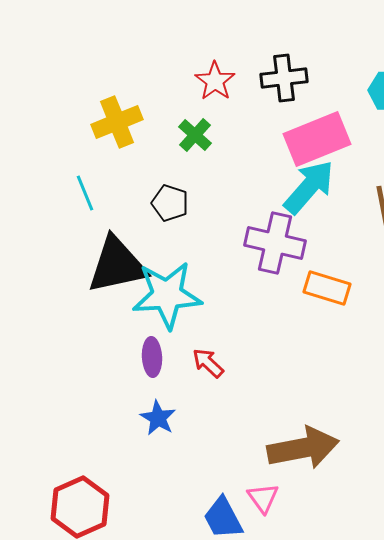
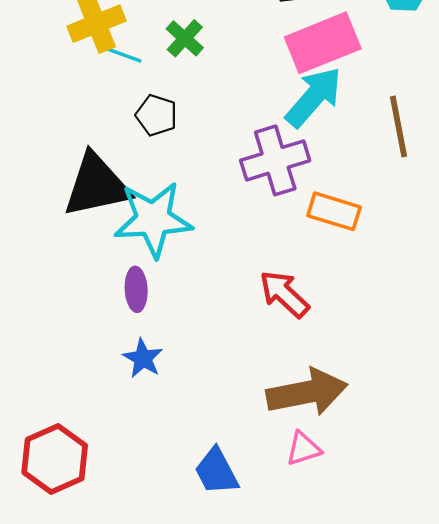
cyan line: (85, 193) -> (121, 54), moved, turned -48
purple cross: (275, 243) -> (275, 160), turned -30
red arrow: (208, 363) -> (284, 294), moved, size x1.4
pink triangle: (263, 498) -> (303, 449), moved, turned 48

